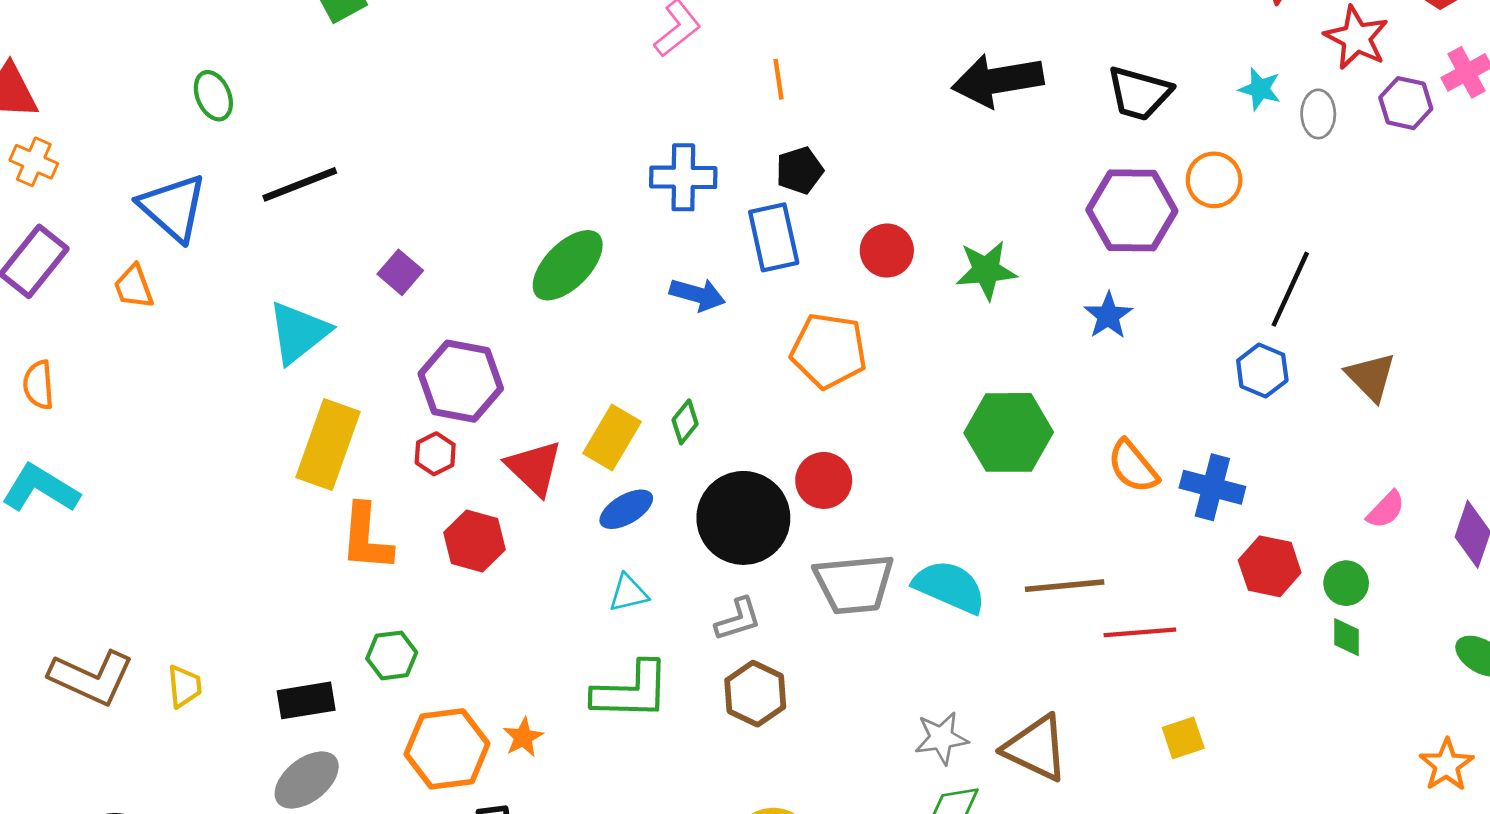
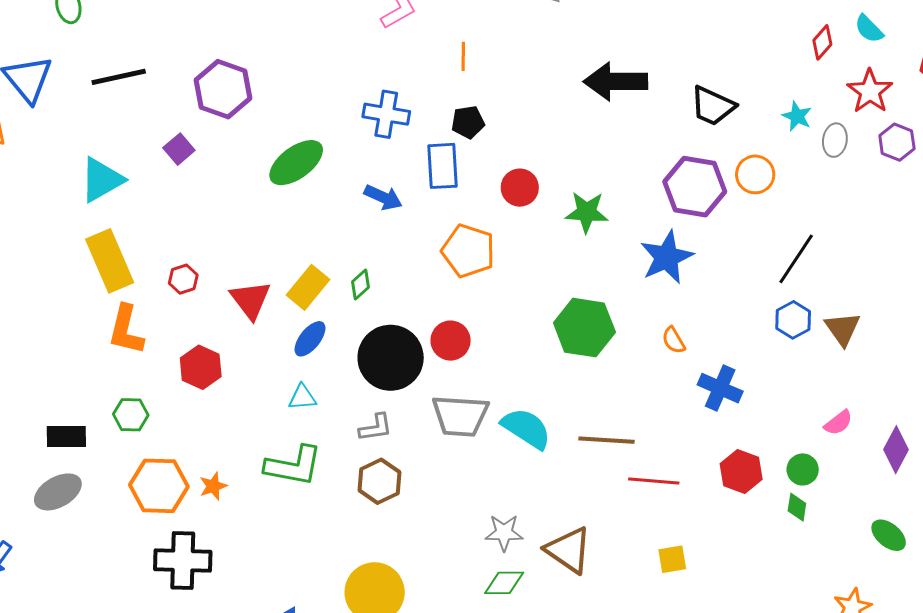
blue star: (1108, 316) -> (667, 257), size x1.6
blue hexagon: (1262, 370) -> (793, 320), moved
purple hexagon: (461, 381) -> (223, 89), moved
yellow rectangle: (328, 444) -> (110, 261), turned -52
orange semicircle: (1133, 466) -> (674, 340), moved, size x0.7
blue ellipse: (626, 509) -> (310, 339), turned -30
red hexagon: (475, 541) -> (201, 367), moved
red hexagon: (1270, 566) -> (741, 472), moved

